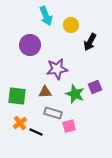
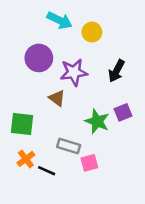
cyan arrow: (46, 16) -> (60, 20), turned -42
black arrow: (90, 42) -> (117, 71), moved
purple star: (57, 69) -> (74, 72), moved
brown triangle: (45, 92) -> (57, 98), moved, turned 40

